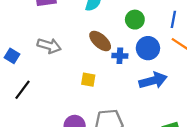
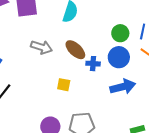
green circle: (135, 20) -> (120, 33), moved
gray arrow: (49, 46) -> (41, 47), moved

